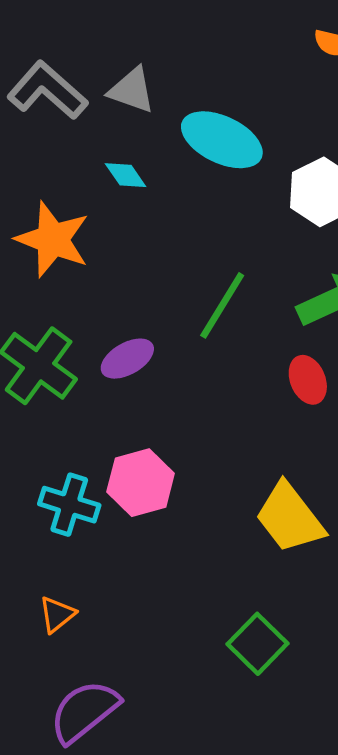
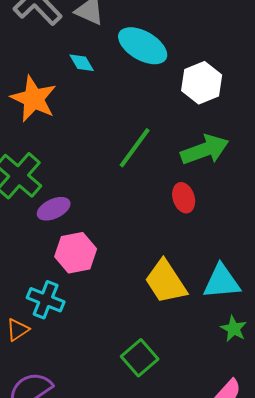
purple ellipse: (127, 359) -> (54, 209), moved
cyan cross: (69, 505) -> (46, 300), moved

